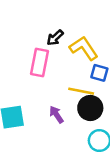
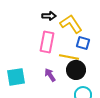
black arrow: (55, 38) -> (49, 16), turned -136
pink rectangle: (40, 62) -> (47, 42), moved

